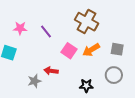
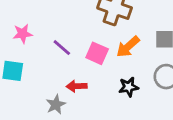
purple line: (46, 32) -> (62, 48), moved
black star: (86, 86) -> (129, 87), moved

